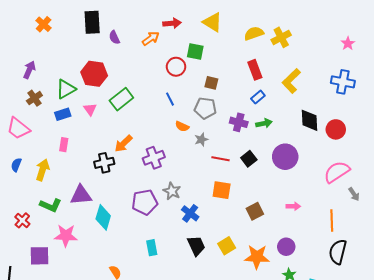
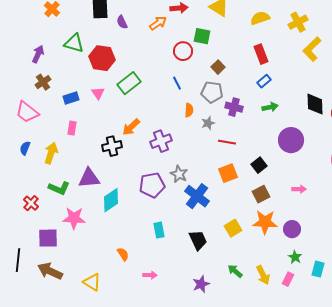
yellow cross: (281, 37) -> (298, 22), moved
yellow L-shape: (291, 81) -> (312, 49), moved
brown square: (211, 83) -> (218, 67), turned 32
green triangle: (66, 89) -> (74, 43), moved, turned 45
purple cross: (239, 122) -> (234, 107), moved
orange semicircle: (182, 126) -> (189, 110), turned -112
black square: (249, 159) -> (259, 165), moved
orange square: (222, 190) -> (228, 173), turned -30
blue cross: (190, 213) -> (197, 196), size x1.4
cyan diamond: (103, 217) -> (111, 200), turned 40
black trapezoid: (196, 246) -> (198, 240), moved
orange star: (257, 257) -> (265, 222), moved

